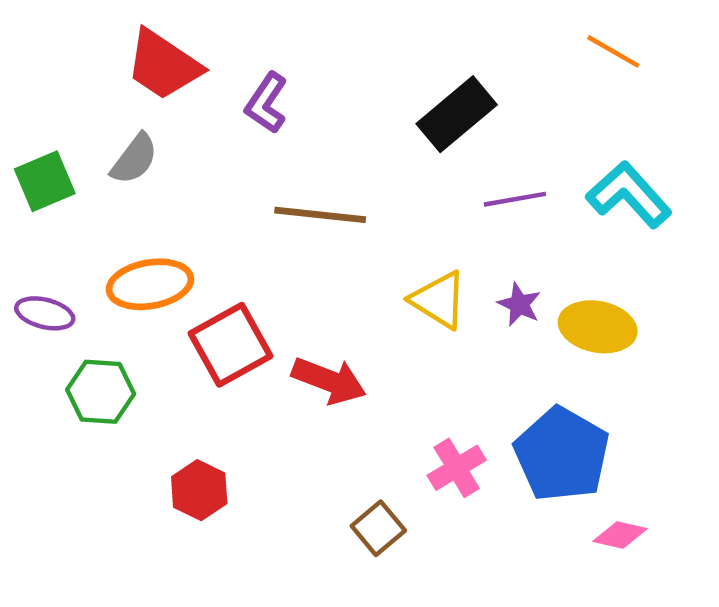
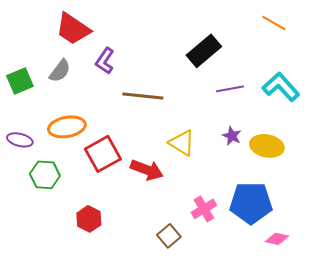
purple L-shape: (266, 103) -> (105, 61), moved
yellow triangle: (439, 300) -> (182, 143), moved
blue pentagon: (562, 454) -> (251, 203), turned -30

